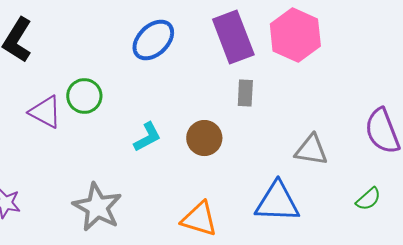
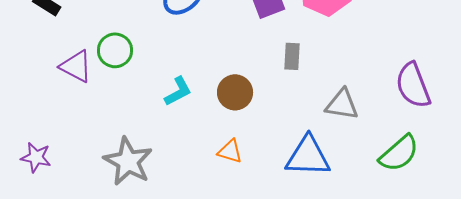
gray rectangle: (245, 93) -> (292, 56), moved
green semicircle: (368, 199) -> (399, 153), size x1.6
orange triangle: (199, 219) -> (230, 151), moved, size x0.7

